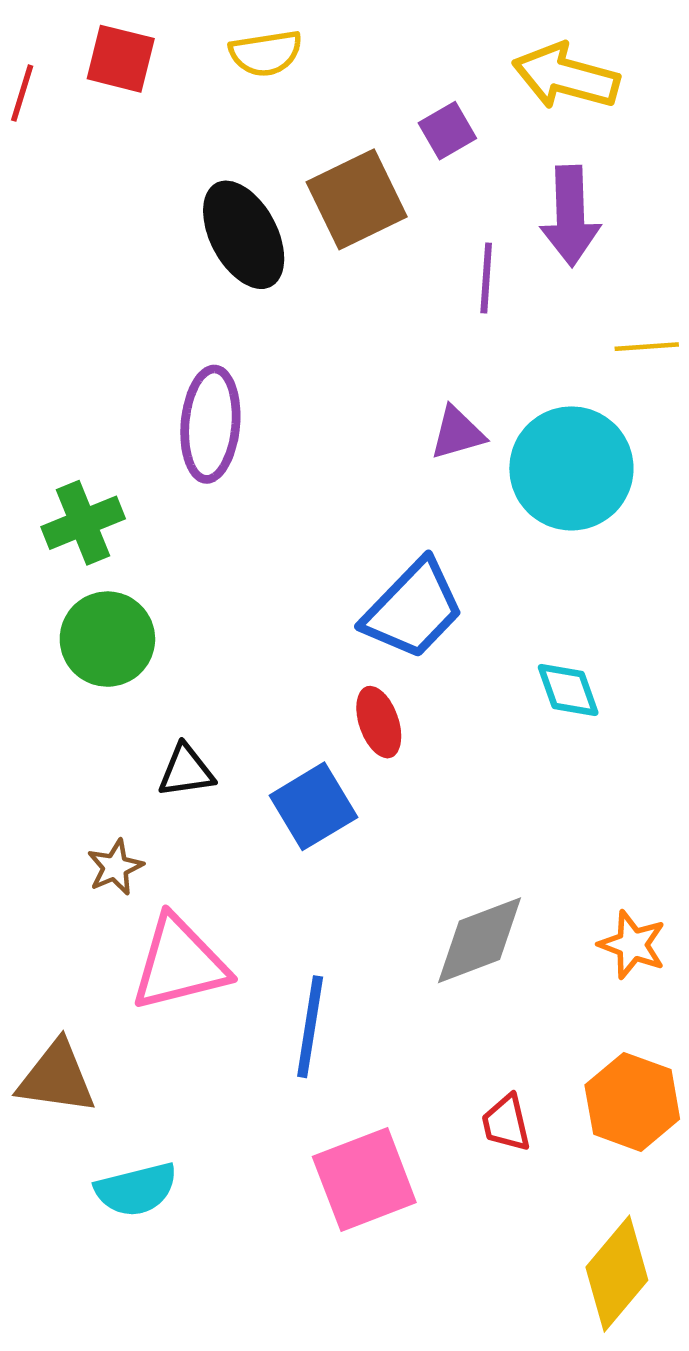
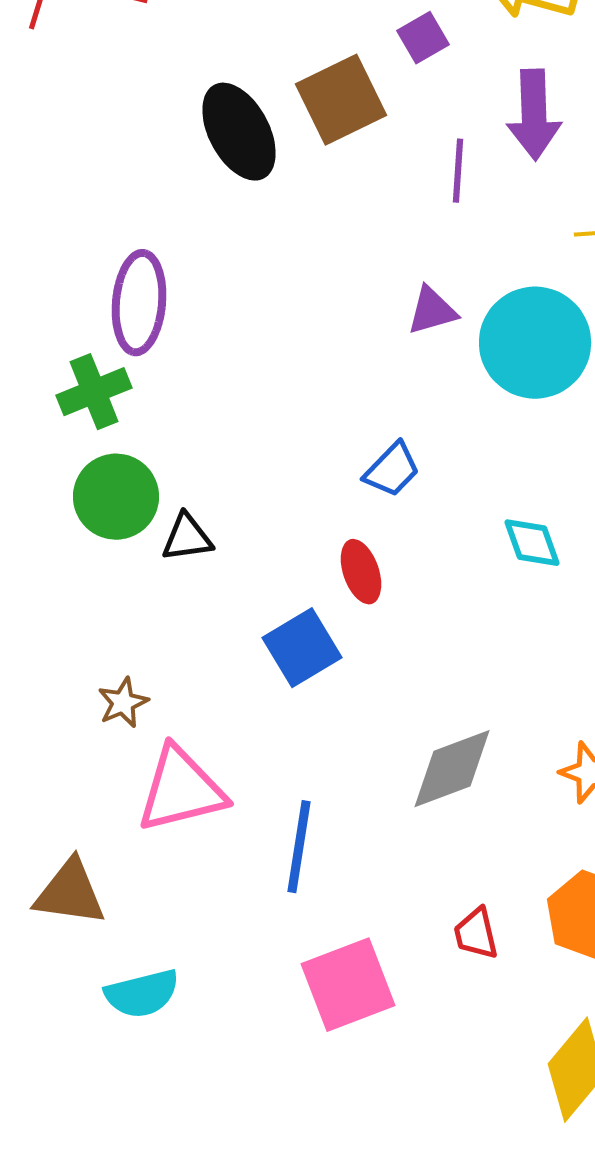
purple ellipse: (210, 424) -> (139, 303), moved
blue trapezoid: (413, 609) -> (392, 470), size x0.6
black triangle: (186, 771) -> (187, 538), moved

